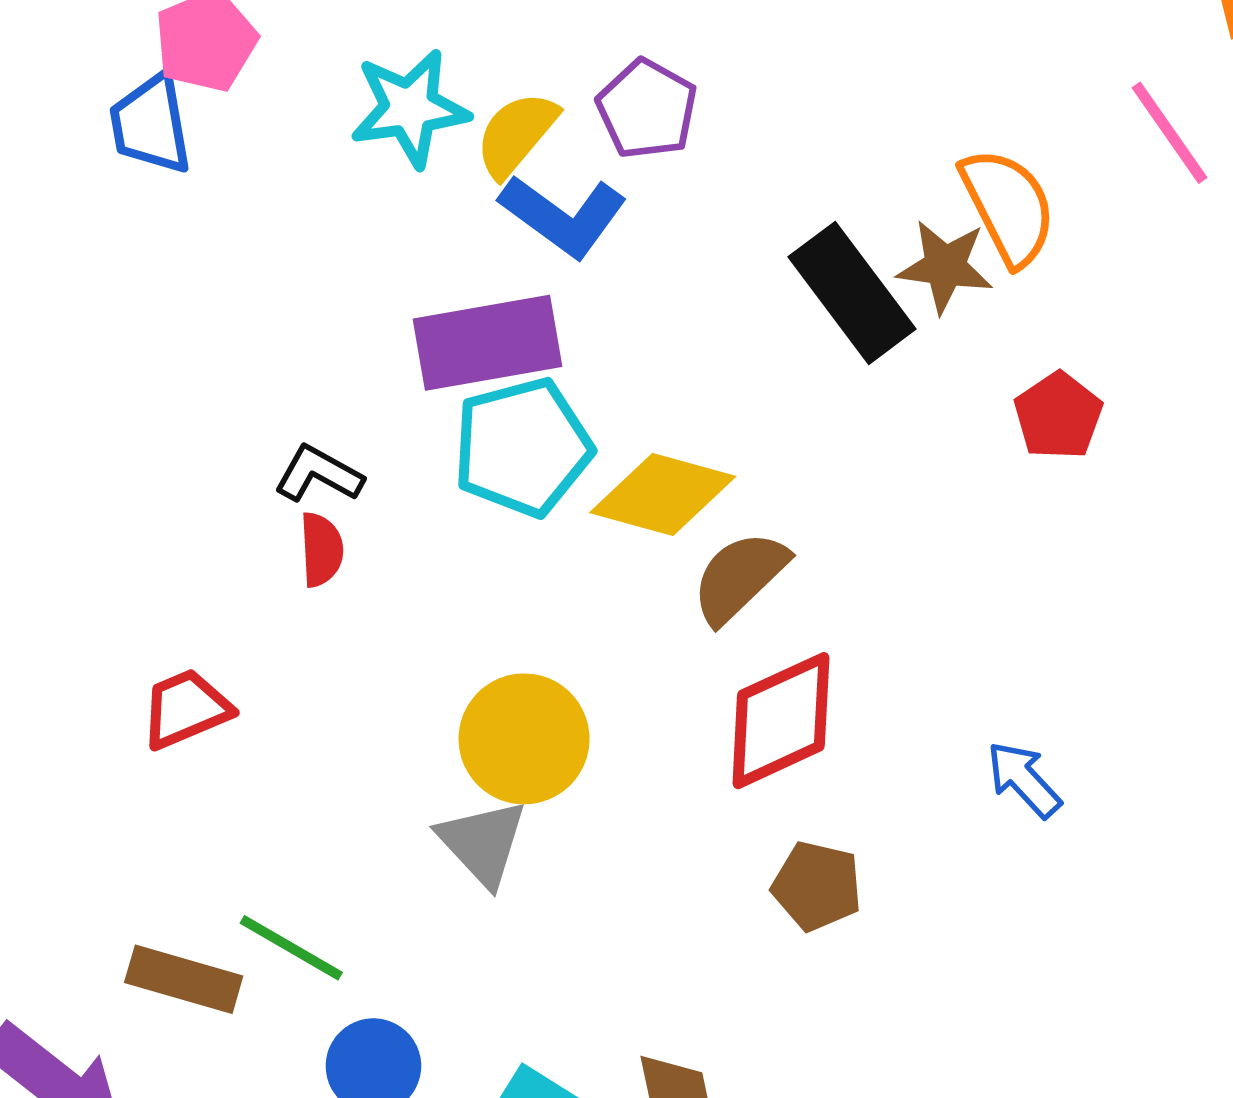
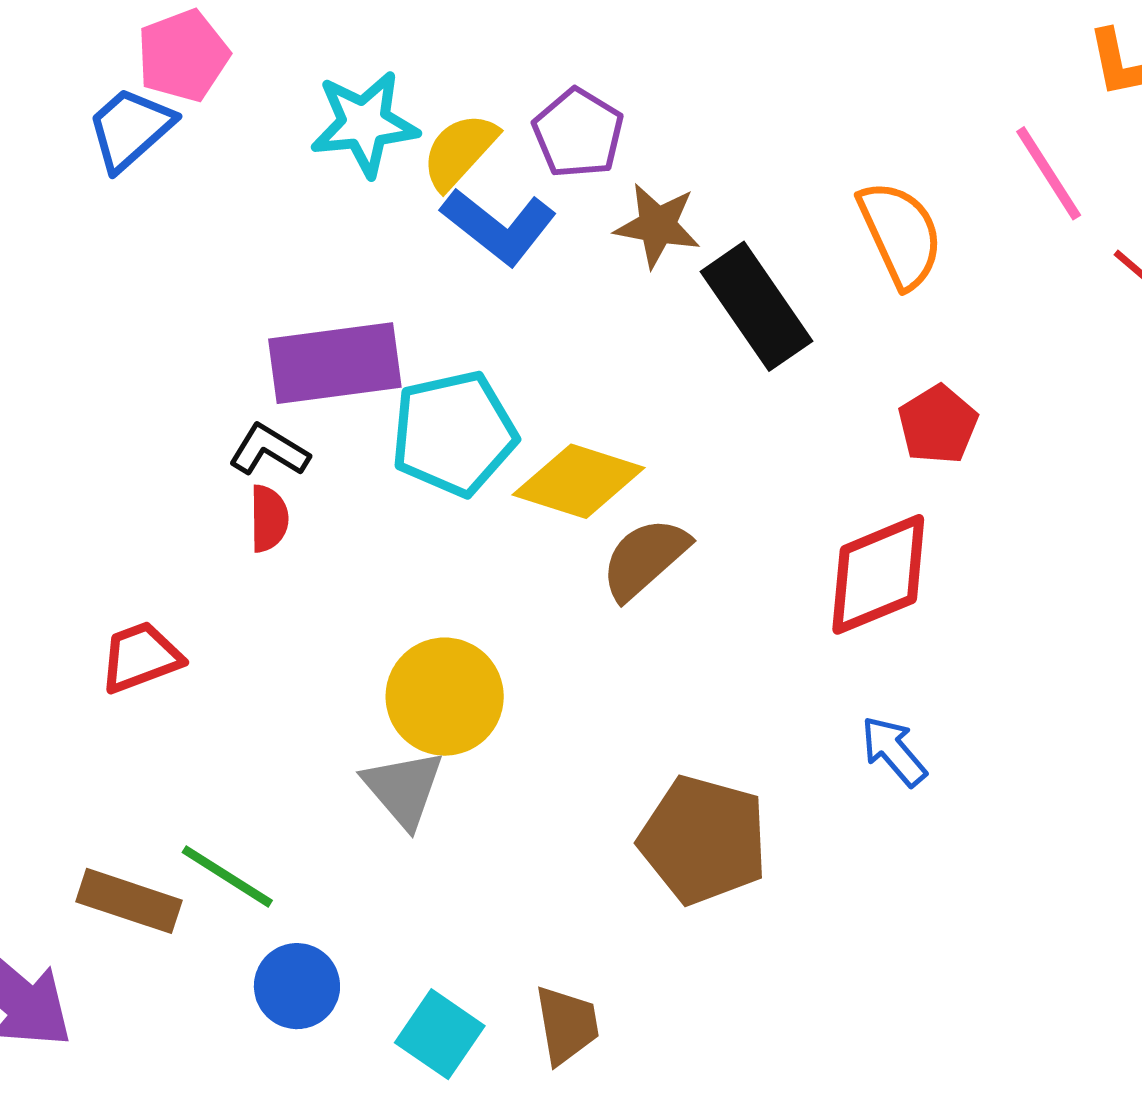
blue trapezoid: (151, 124) -> (130, 129), turned 56
brown star: (945, 266) -> (657, 225), moved
purple rectangle: (488, 343) -> (335, 363), moved
red diamond: (781, 721) -> (878, 574), moved
brown pentagon: (817, 886) -> (703, 840), size x1.6

